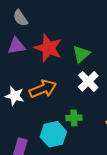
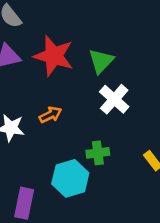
orange arrow: (43, 89) -> (50, 115), size x0.6

